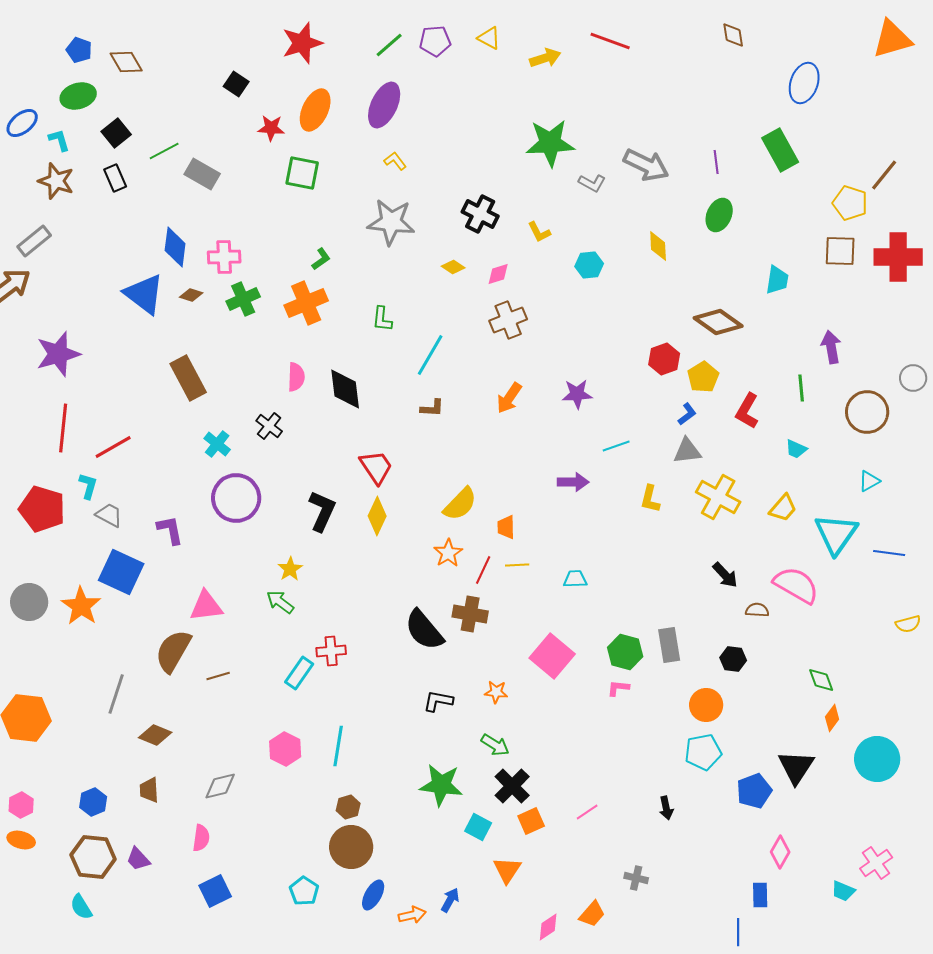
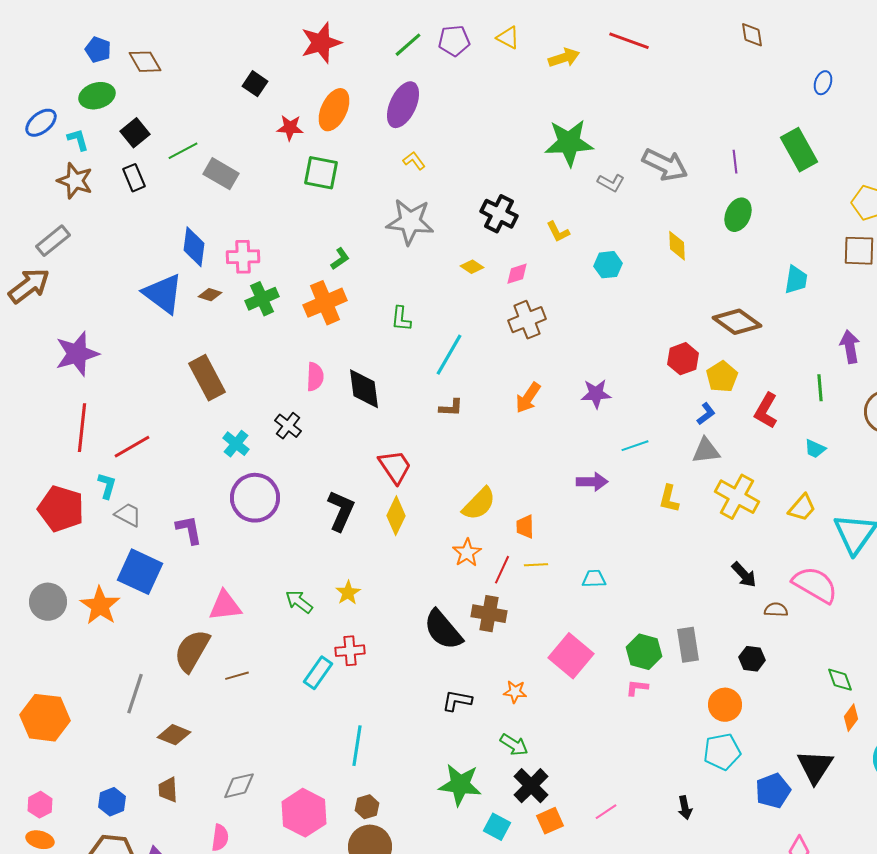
blue ellipse: (804, 83) -> (823, 83), size x0.6
yellow star: (290, 569) -> (348, 593), moved
pink hexagon: (285, 749) -> (304, 813), moved, size x1.4

